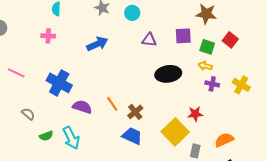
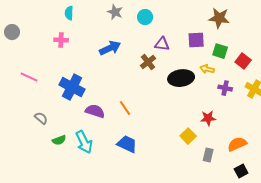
red square: (230, 40) -> (243, 61), moved
yellow arrow: (205, 66) -> (207, 69), moved
brown cross: (135, 112) -> (148, 62), moved
yellow square: (175, 132) -> (188, 136), size x0.6
blue trapezoid: (132, 136) -> (127, 144), moved

